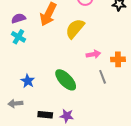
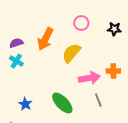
pink arrow: (93, 54) -> (89, 78), size x1.5
orange cross: (118, 59) -> (113, 71), moved

